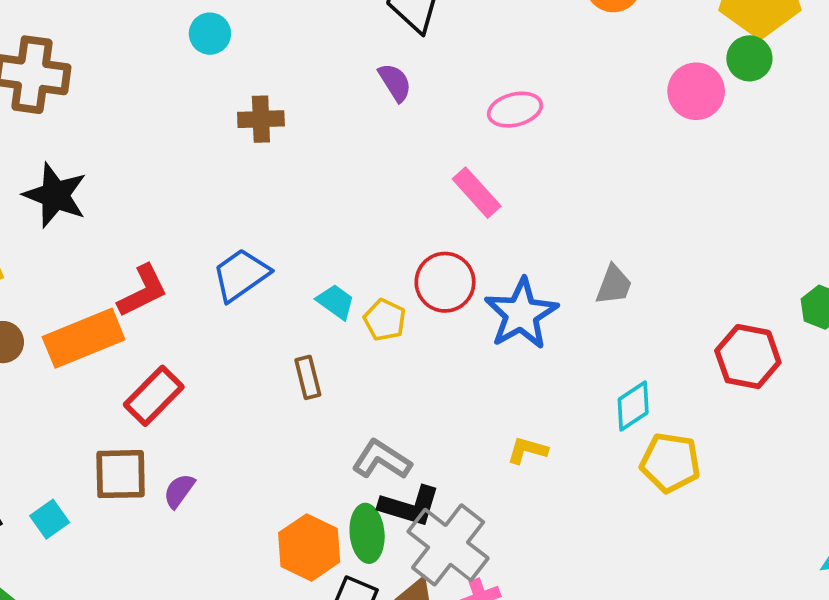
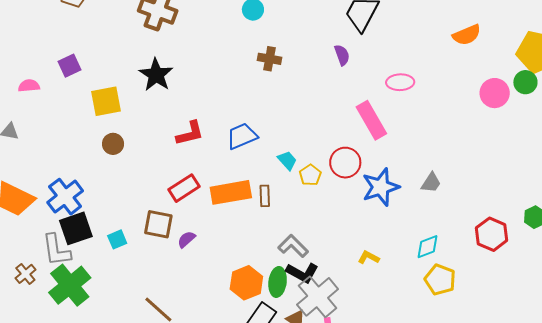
pink rectangle: (477, 193) -> (371, 120), size x1.4
orange rectangle: (84, 338) -> (231, 192), moved

